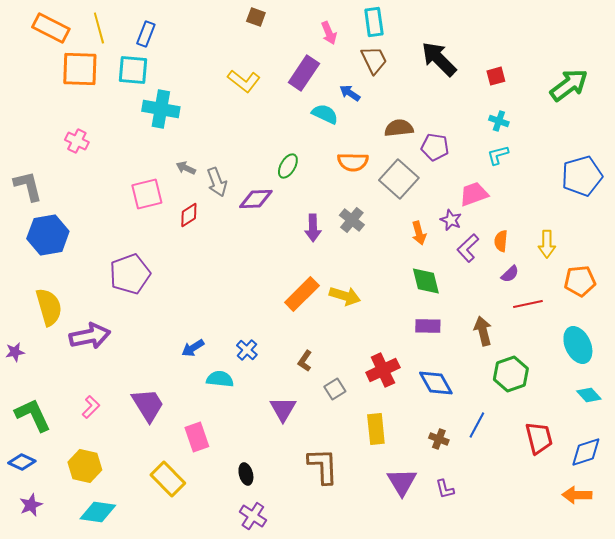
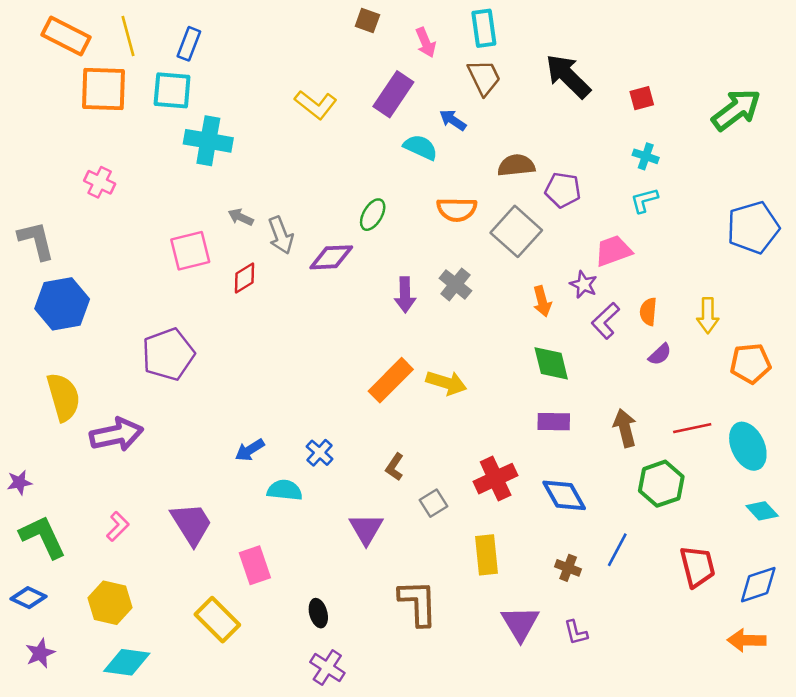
brown square: (256, 17) -> (367, 20), moved
red line: (528, 304) -> (692, 428), moved
purple star: (15, 352) -> (19, 482), moved

